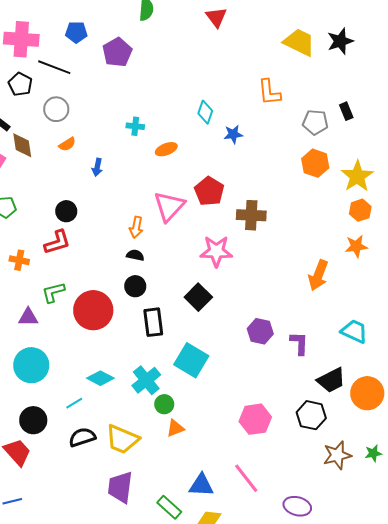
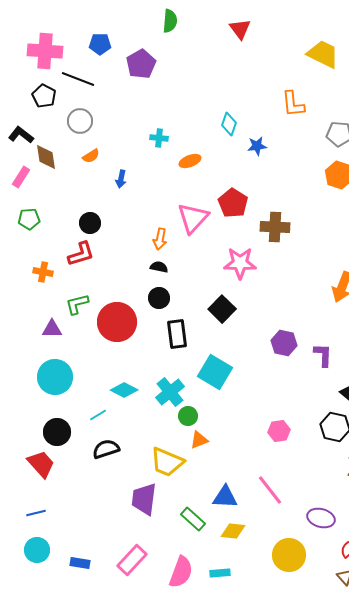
pink hexagon: (255, 419) -> (279, 431), size x0.7
yellow trapezoid: (122, 439) -> (167, 462), moved

